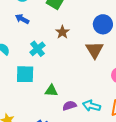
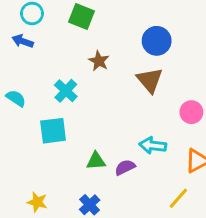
blue arrow: (22, 19) -> (23, 41), moved
green triangle: (51, 91) -> (96, 161), moved
cyan arrow: (91, 106) -> (153, 145), moved

